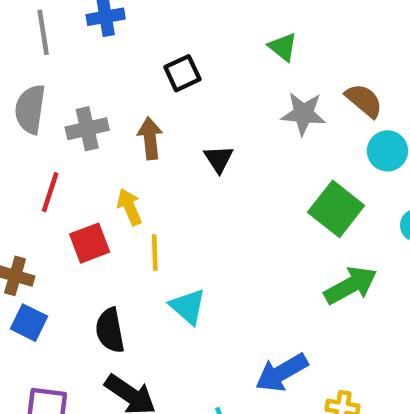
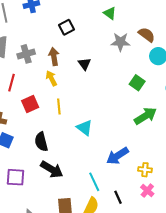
yellow arrow: (130, 207) -> (51, 78), moved
green square: (336, 209) -> (137, 83), size x0.7
cyan triangle: (188, 306) -> (85, 128), moved

